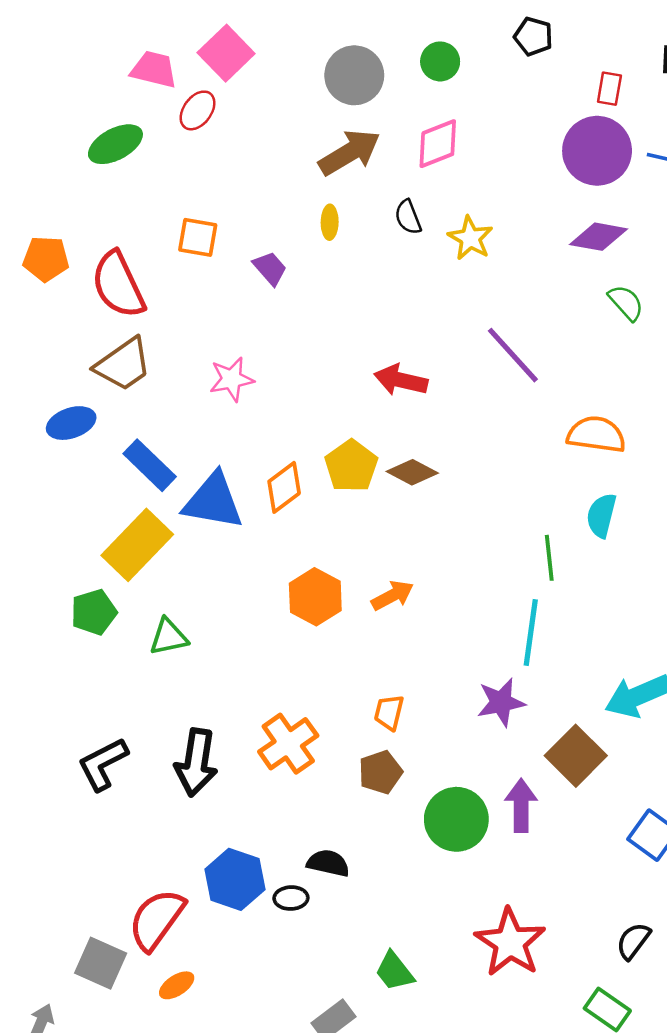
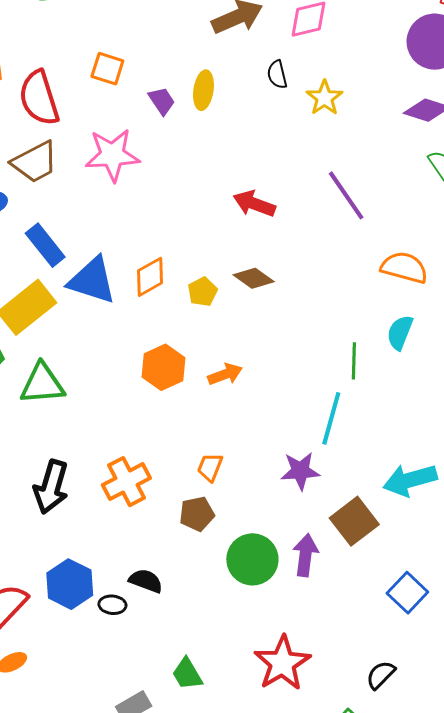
yellow ellipse: (330, 222) -> (203, 90), moved, size x1.4
pink star: (232, 379) -> (112, 155), moved, size x1.5
yellow pentagon: (351, 466) -> (203, 292), moved, size x0.7
green triangle: (169, 637) -> (42, 384), size x1.4

